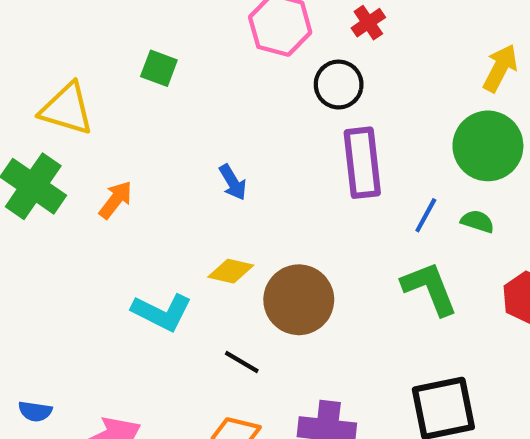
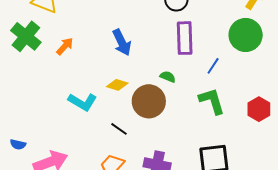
blue arrow: (233, 182) -> (122, 42), size x1.5
green semicircle: (477, 221) -> (168, 77), moved

